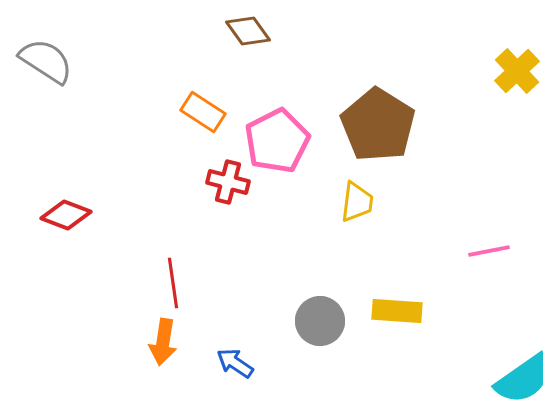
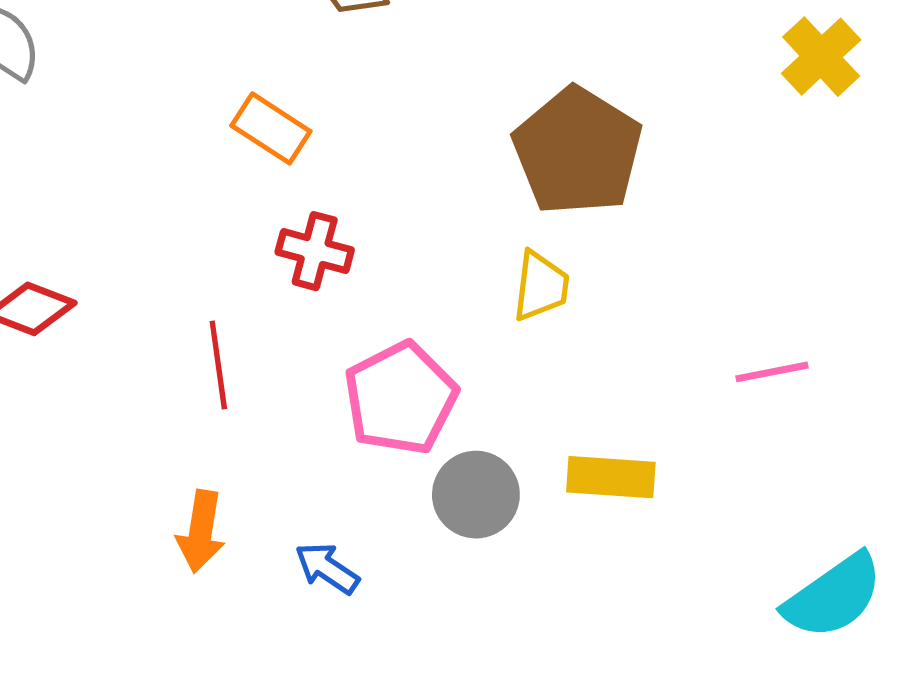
pink pentagon: (277, 141) -> (401, 398), moved
red line: (173, 283) -> (218, 365), moved

